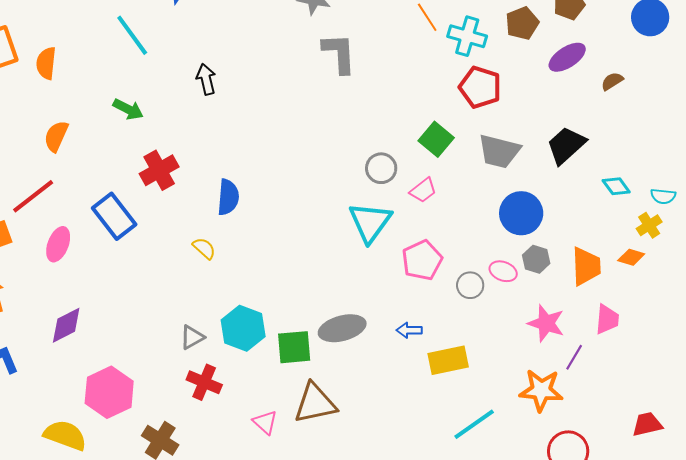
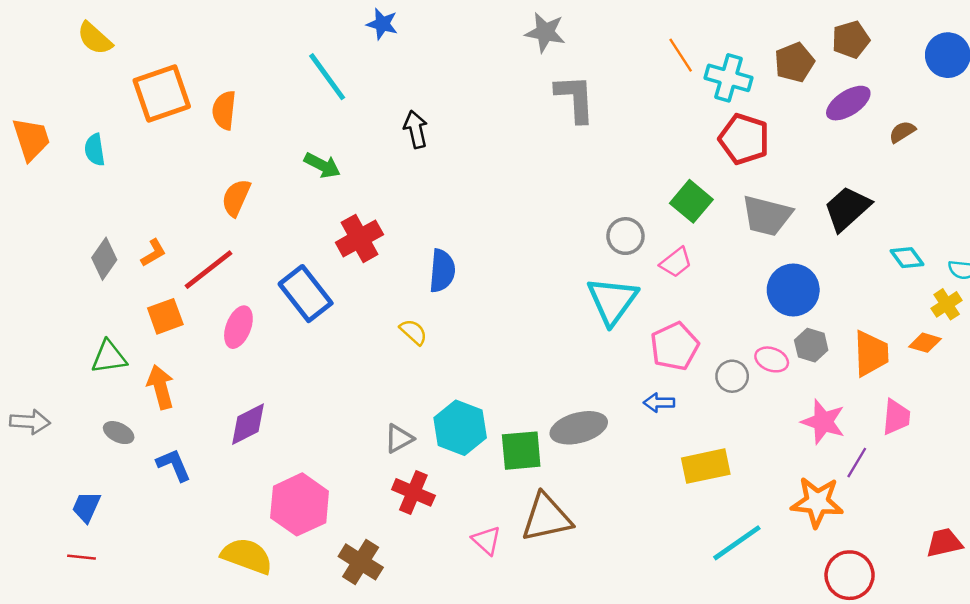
blue arrow: (409, 330) -> (659, 403), moved

